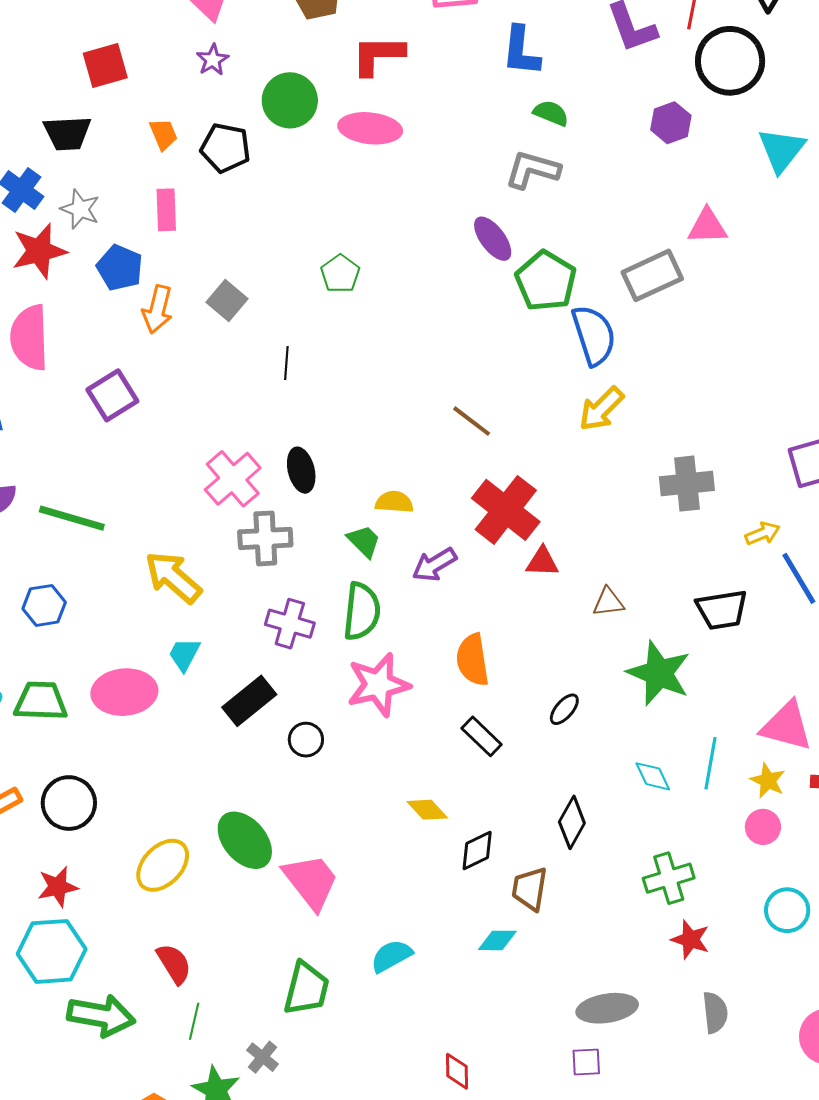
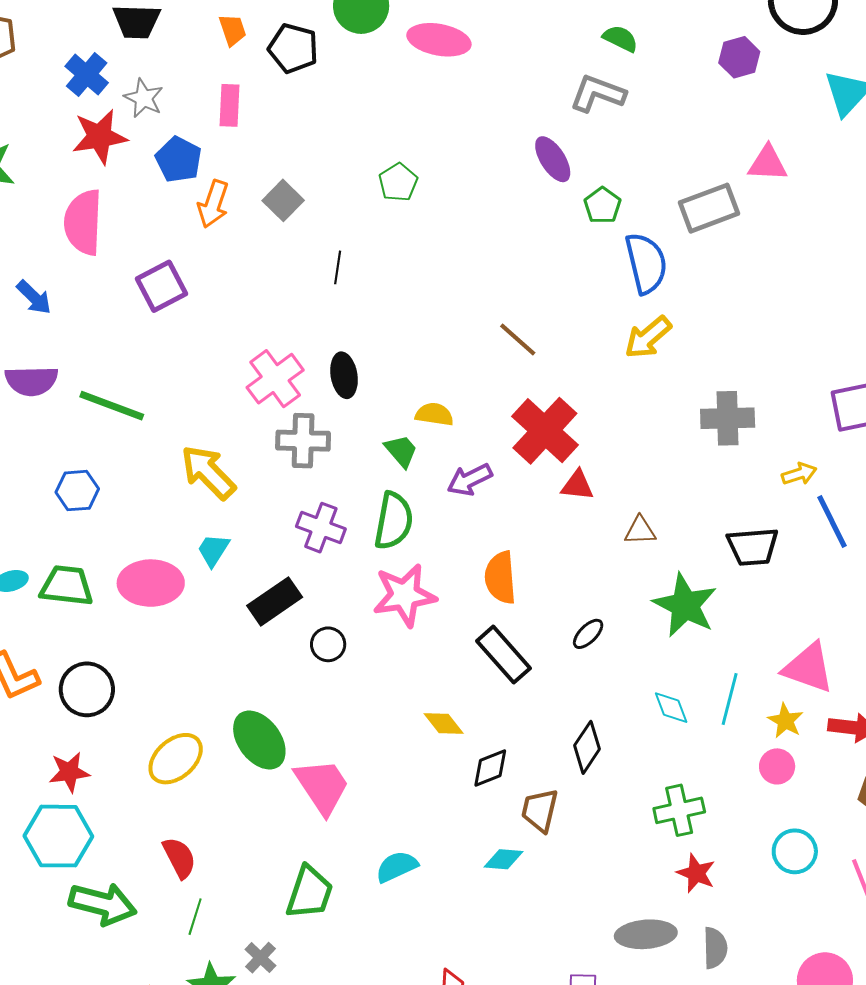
green pentagon: (546, 281) -> (602, 205), size x0.6
black rectangle: (482, 736) -> (503, 655), size x1.4
gray ellipse: (607, 1008) -> (646, 934), moved

